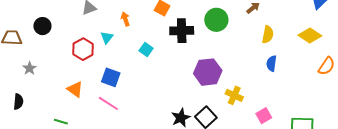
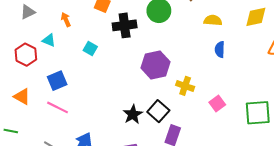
yellow semicircle: (268, 35) -> (213, 20), turned -90
yellow diamond: (310, 36) -> (256, 17), turned -40
cyan triangle: (107, 37) -> (49, 40), turned -40
blue square: (111, 77) -> (57, 81), turned -36

